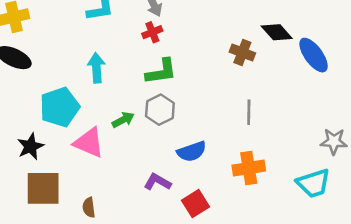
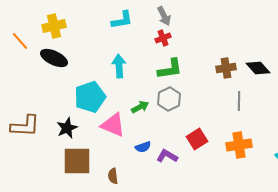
black diamond: (277, 32) -> (258, 68), moved
brown cross: (242, 53) -> (226, 68), moved, turned -30
blue semicircle: (192, 152) -> (143, 147), moved, size x0.7
red square: (195, 204) -> (197, 139), moved

